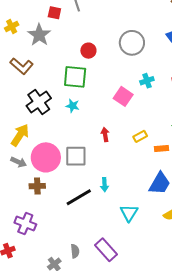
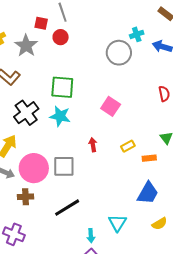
red circle: (88, 51) -> (61, 37), moved
cyan cross: (147, 81) -> (137, 34), moved
cyan star: (73, 106) -> (60, 116), size x1.5
cyan arrow: (104, 185) -> (91, 236), moved

